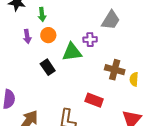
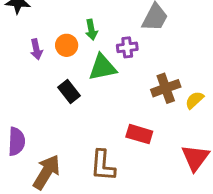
green arrow: (42, 15) -> (91, 30), moved
brown cross: (115, 70) -> (166, 88), turned -30
yellow semicircle: (134, 79) -> (194, 100), turned 48

